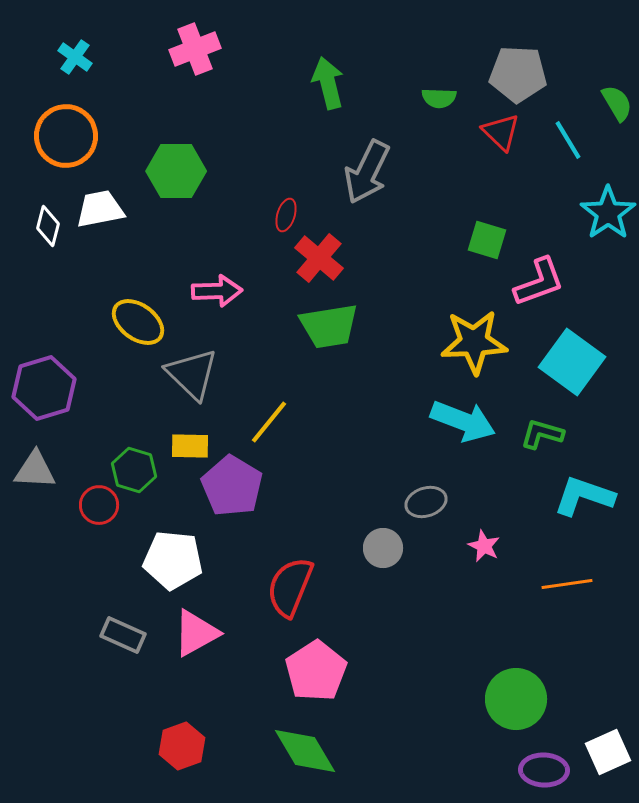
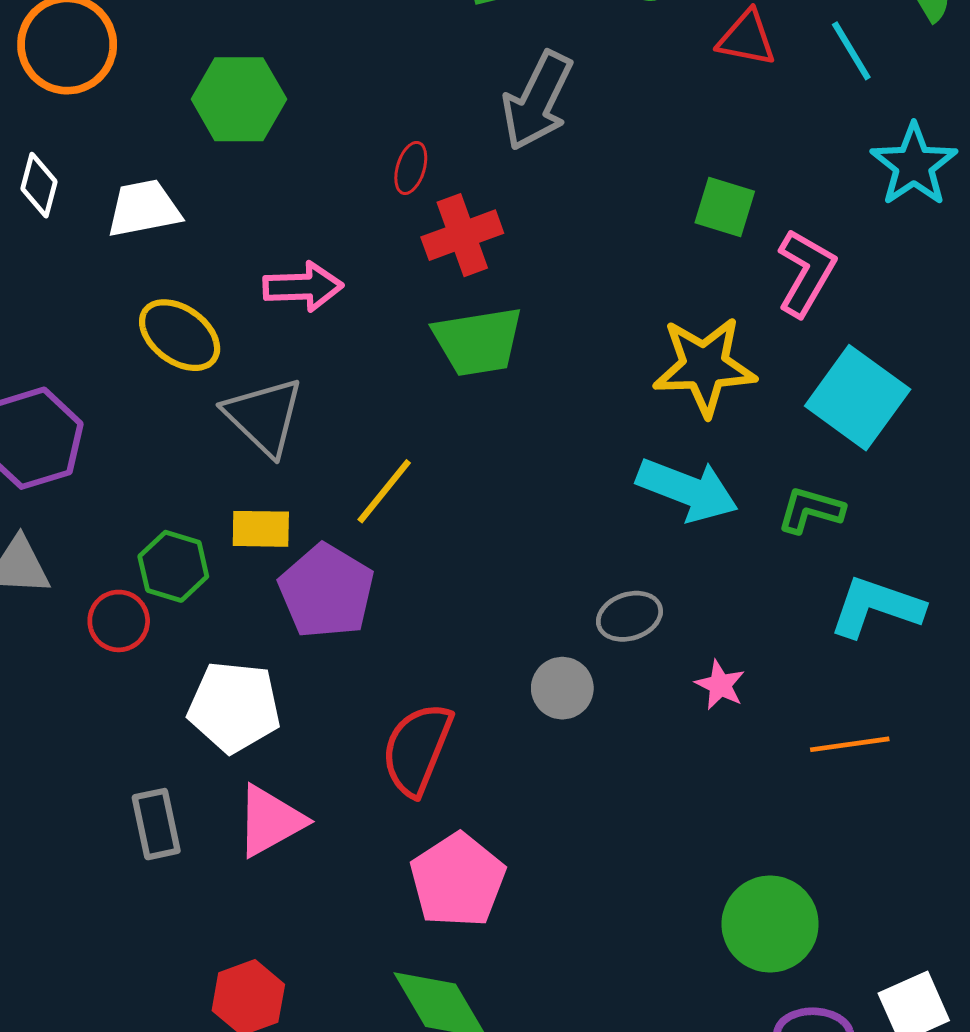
red triangle: (501, 132) -> (747, 38), turned -33
white trapezoid: (100, 209) -> (144, 209), moved
red cross: (319, 258) -> (462, 235), turned 30
pink L-shape: (539, 282) -> (806, 273), turned -40
gray rectangle: (123, 635) -> (156, 824), turned 54

